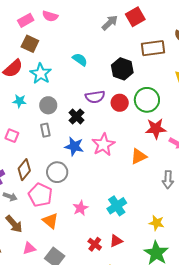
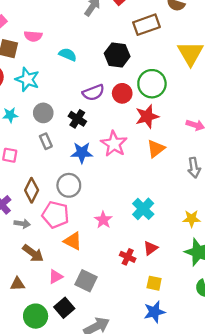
pink semicircle: (50, 16) -> (33, 36), moved
red star: (156, 129) -> (147, 116), moved

